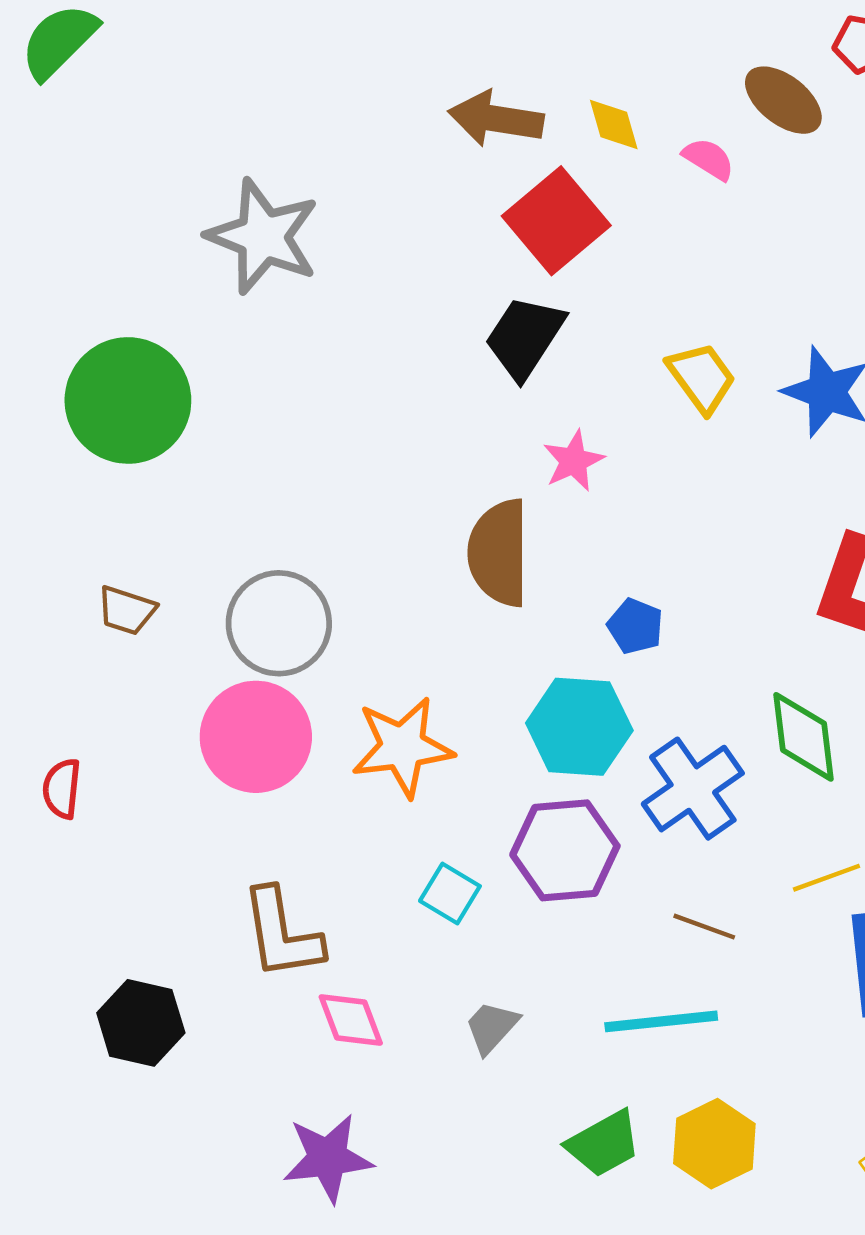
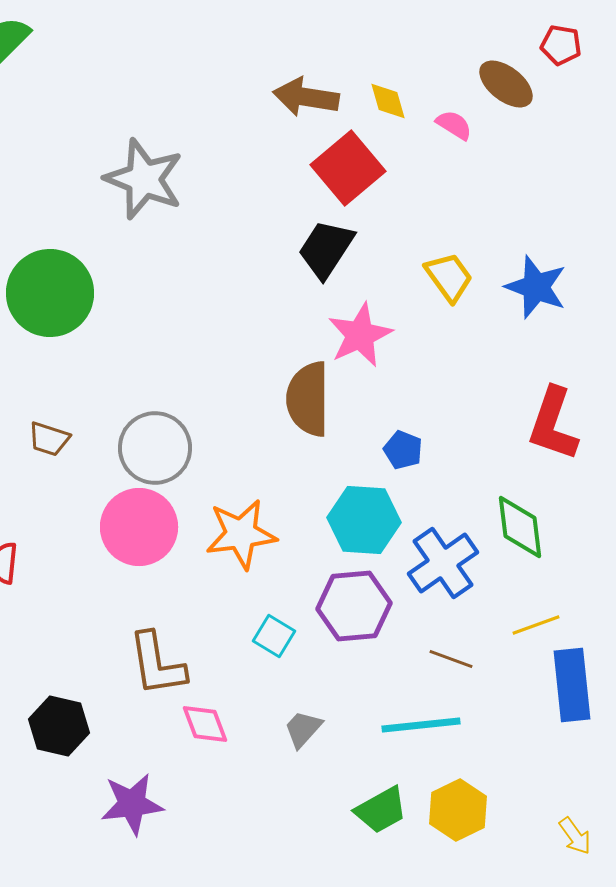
pink star: (574, 461) -> (360, 335), size x1.5
purple star: (328, 1158) -> (132, 804), moved

